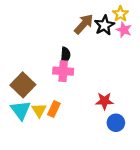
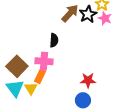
pink cross: (63, 71) -> (44, 61), moved
orange rectangle: (54, 109) -> (40, 76), moved
blue circle: (116, 123) -> (83, 100), moved

